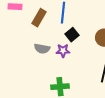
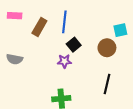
gray semicircle: (42, 49) -> (15, 59), moved

